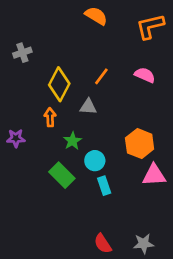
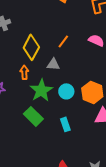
green star: (72, 141) -> (41, 90), size x1.6
cyan circle: (95, 161) -> (66, 91), moved

